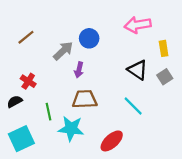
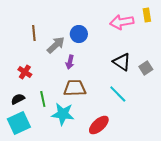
brown line: (26, 37) -> (34, 33), moved, turned -56
yellow rectangle: (164, 48) -> (147, 15), moved
black semicircle: (15, 101) -> (18, 99), moved

